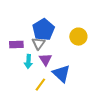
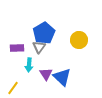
purple triangle: (45, 60) -> (46, 74), moved
yellow line: (40, 85) -> (13, 88), moved

